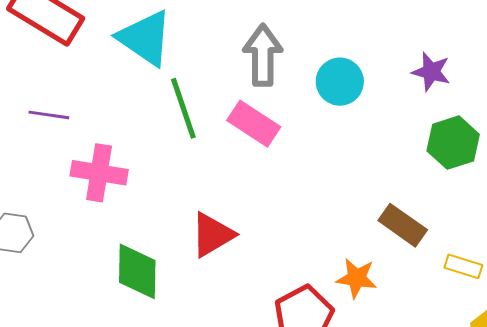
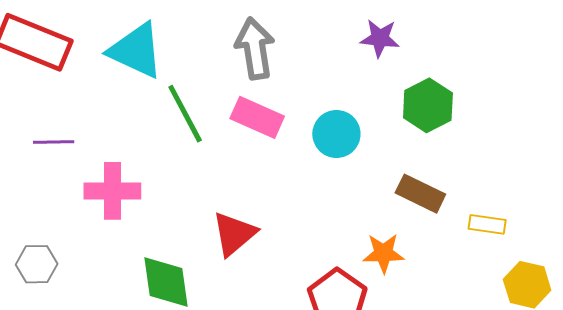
purple star: (431, 72) -> (380, 38), moved
cyan circle: (340, 82) -> (336, 134), moved
green hexagon: (453, 143) -> (428, 105), moved

